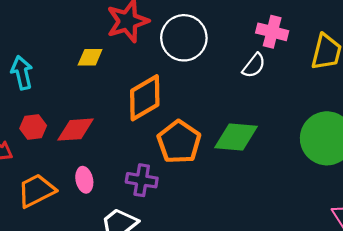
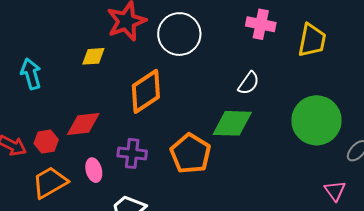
white semicircle: (254, 65) -> (249, 83), moved
red hexagon: (33, 127) -> (46, 142), moved
orange pentagon: (179, 142) -> (191, 154), moved
purple cross: (142, 180) -> (132, 153), moved

